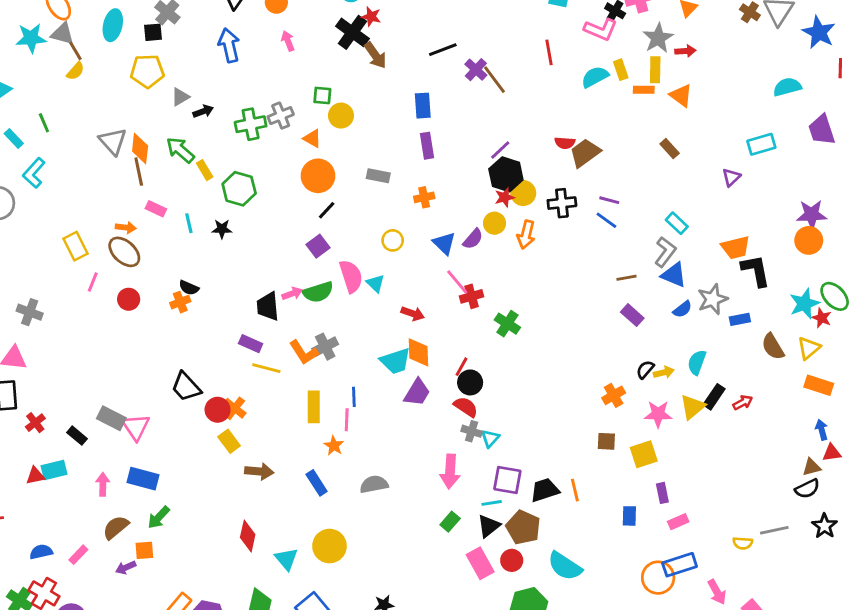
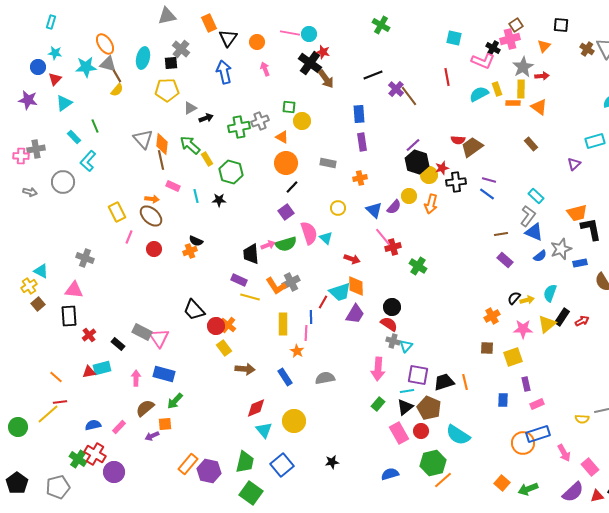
red star: (505, 197) -> (442, 168), moved
red line: (461, 367) -> (323, 302), moved
red diamond: (248, 536) -> (256, 408), moved, turned 55

